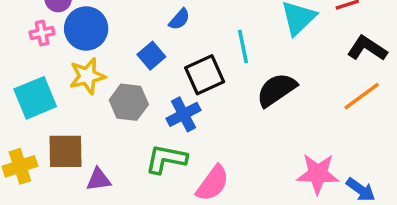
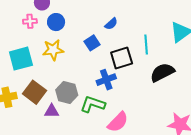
blue circle: (86, 29) -> (56, 22), size x0.7
gray hexagon: (129, 102) -> (67, 93), moved
brown square: (66, 151) -> (35, 92), turned 30

